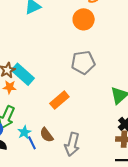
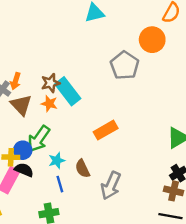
gray pentagon: (83, 63) -> (125, 65), moved, turned 30
blue line: (32, 143) -> (60, 184), moved

